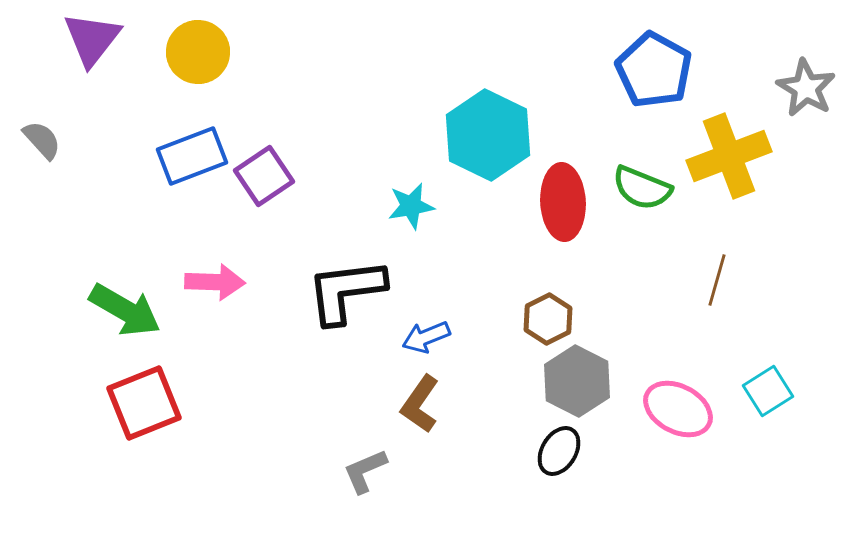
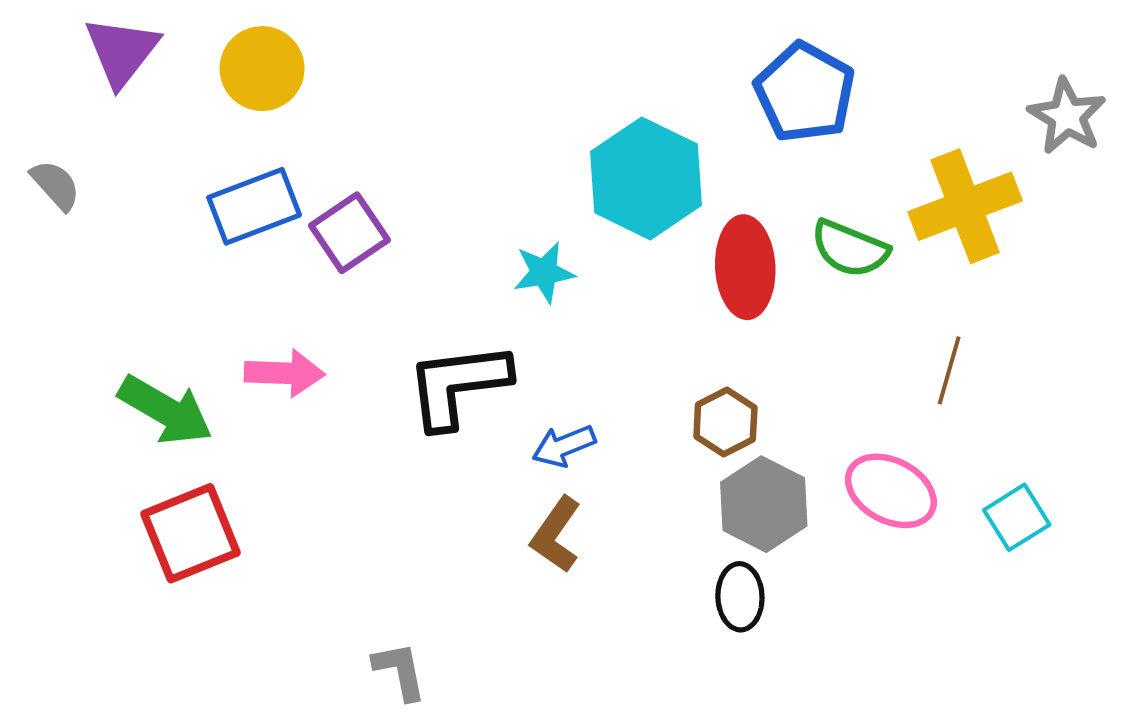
blue pentagon: (654, 70) -> (805, 92), moved
pink ellipse: (678, 409) -> (891, 491), moved
black ellipse: (559, 451) -> (740, 597), turned -33
gray L-shape: (365, 471) -> (400, 671), moved, turned 102

